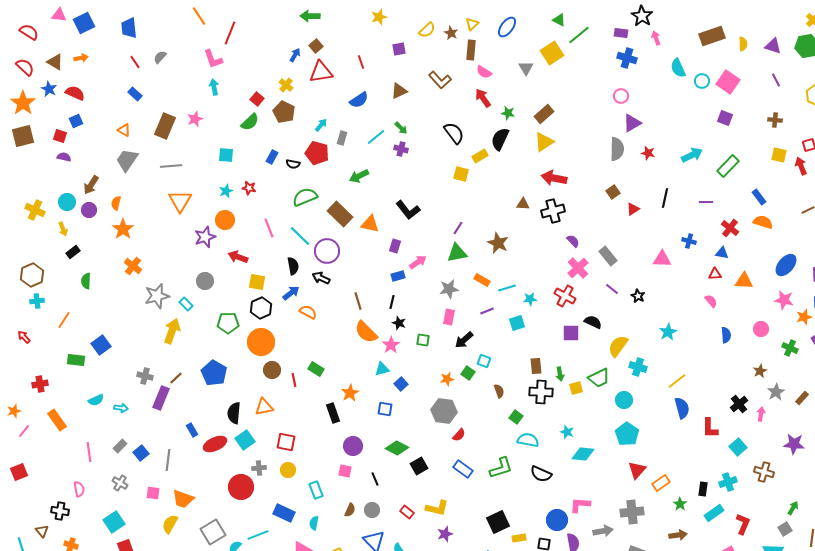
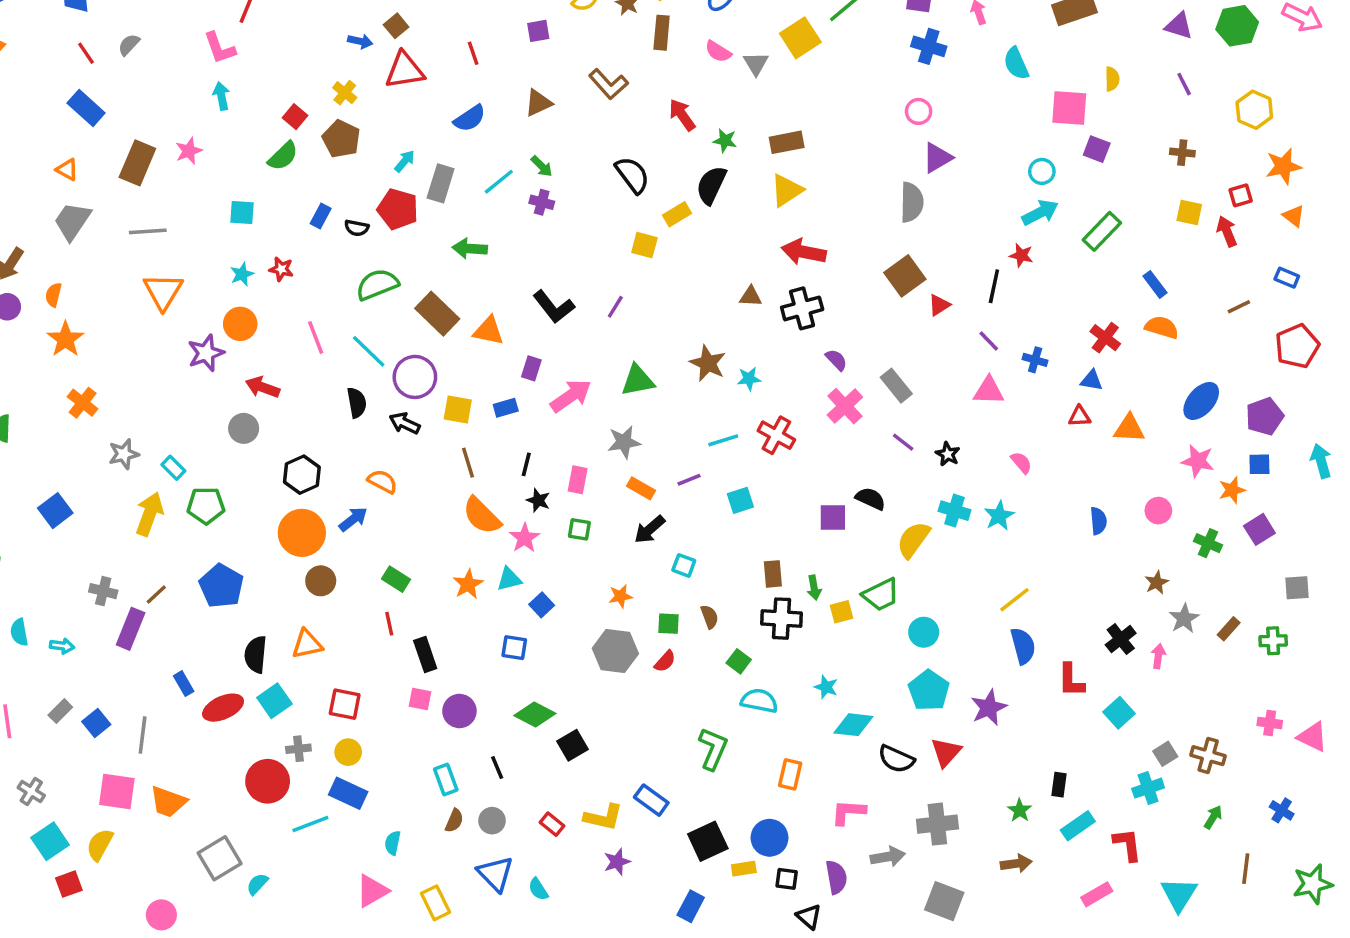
yellow semicircle: (743, 44) -> (1112, 79), moved
blue arrow: (295, 55) -> (360, 41), turned 72
pink semicircle: (484, 72) -> (718, 52), moved
cyan circle: (702, 81) -> (1042, 171), moved
pink square: (728, 82) -> (1069, 108), moved, turned -30
blue rectangle: (135, 94) -> (86, 108), size x1.5
brown rectangle: (544, 114) -> (787, 142), turned 30
gray rectangle: (342, 138) -> (441, 183), size x1.5
red star: (648, 153) -> (1021, 255), moved
green arrow: (359, 176) -> (470, 249), turned 30
brown square: (613, 192) -> (905, 276), size x1.6
purple line: (706, 202) -> (989, 341), moved, turned 48
purple line: (458, 228) -> (615, 307), moved
pink arrow: (418, 262) -> (571, 396), size x1.4
blue rectangle: (398, 276) -> (506, 408), moved
orange rectangle: (482, 280) -> (641, 488), moved
gray circle: (205, 281) -> (244, 428), moved
yellow square: (257, 282) -> (458, 410), moved
blue arrow: (291, 293) -> (353, 519), moved
gray star: (157, 296) -> (124, 454), size x0.7
red cross: (565, 296) -> (776, 435), moved
cyan star: (530, 299) -> (749, 379), moved
pink semicircle: (711, 301) -> (1021, 463), moved
pink rectangle: (449, 317) -> (578, 480), moved
green pentagon: (228, 323) -> (206, 505), moved
blue square: (101, 345) -> (55, 511), moved
cyan cross: (638, 367) -> (955, 511), moved
green square: (468, 373) -> (668, 624), moved, turned -32
red line: (294, 380) -> (389, 624), moved
orange star: (350, 393) -> (468, 584), moved
cyan semicircle: (96, 400) -> (19, 632), turned 105
red semicircle: (459, 435) -> (665, 661), moved
purple star: (794, 444) -> (989, 708), moved, turned -30
green L-shape: (501, 468) -> (713, 749), turned -50
blue rectangle: (463, 469) -> (651, 800), moved
pink square: (345, 471) -> (420, 699), moved
brown cross: (764, 472) -> (1208, 756), moved
black semicircle: (541, 474) -> (896, 759), moved
cyan cross: (728, 482) -> (1148, 788), moved
gray cross: (120, 483) -> (31, 792), moved
orange rectangle: (661, 483) -> (790, 774), moved, turned -42
cyan rectangle: (316, 490) -> (446, 780), moved
pink square: (153, 493) -> (117, 792), size x1.6
blue rectangle: (284, 513) -> (348, 793), moved
blue circle: (557, 520) -> (770, 838), moved
yellow semicircle: (170, 524) -> (100, 845), moved
red L-shape: (743, 524) -> (1128, 845), turned -30
gray square: (785, 529) -> (1165, 754), moved
cyan line: (258, 535) -> (310, 824), moved

